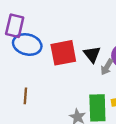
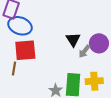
red square: (63, 53) -> (25, 50), moved

